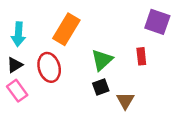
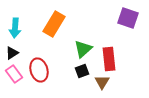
red rectangle: (141, 56) -> (109, 59), moved, size x1.6
red ellipse: (49, 67) -> (39, 70), moved

